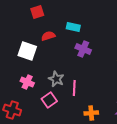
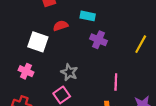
pink cross: (27, 82) -> (26, 71), moved
pink line: (74, 88) -> (116, 82), moved

